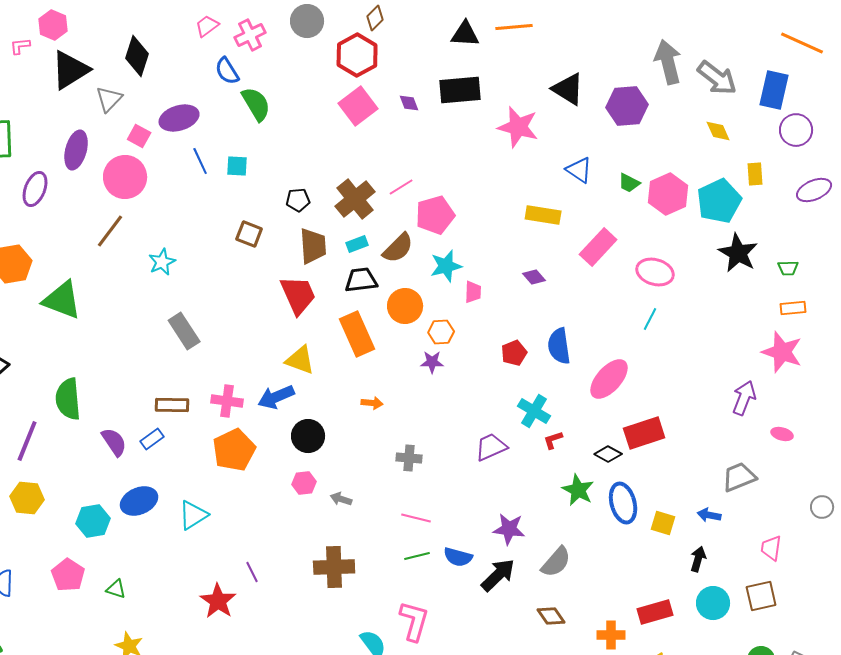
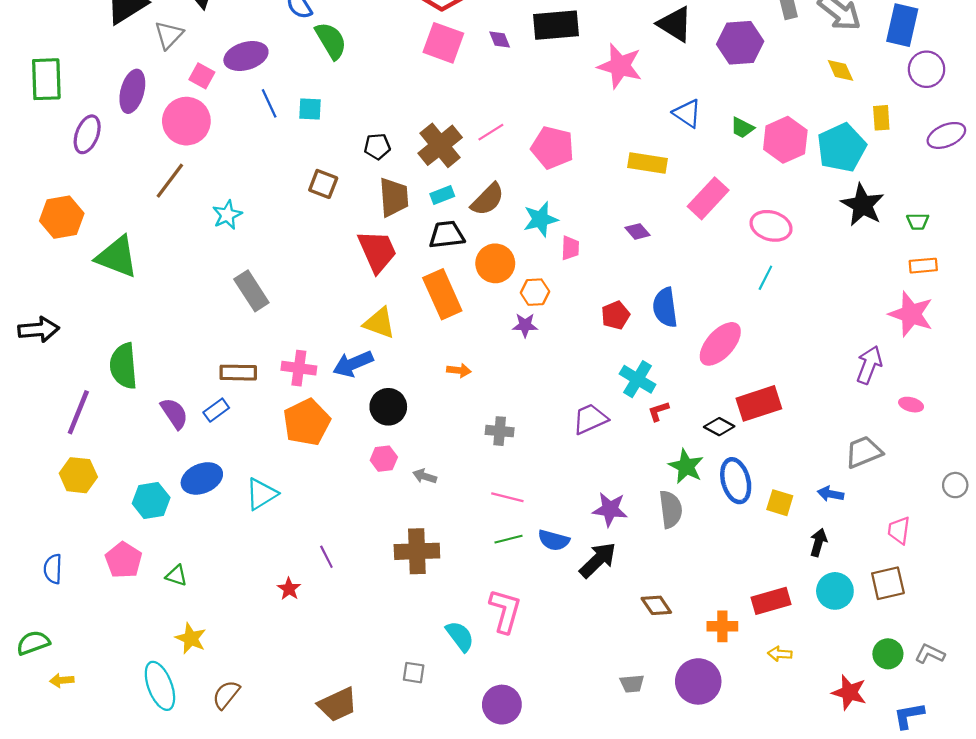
pink square: (358, 106) -> (443, 43), turned -33
pink pentagon: (435, 215) -> (553, 148), moved, turned 30
gray semicircle: (556, 562) -> (671, 509), moved, turned -48
red star: (218, 601) -> (289, 589), size x0.6

